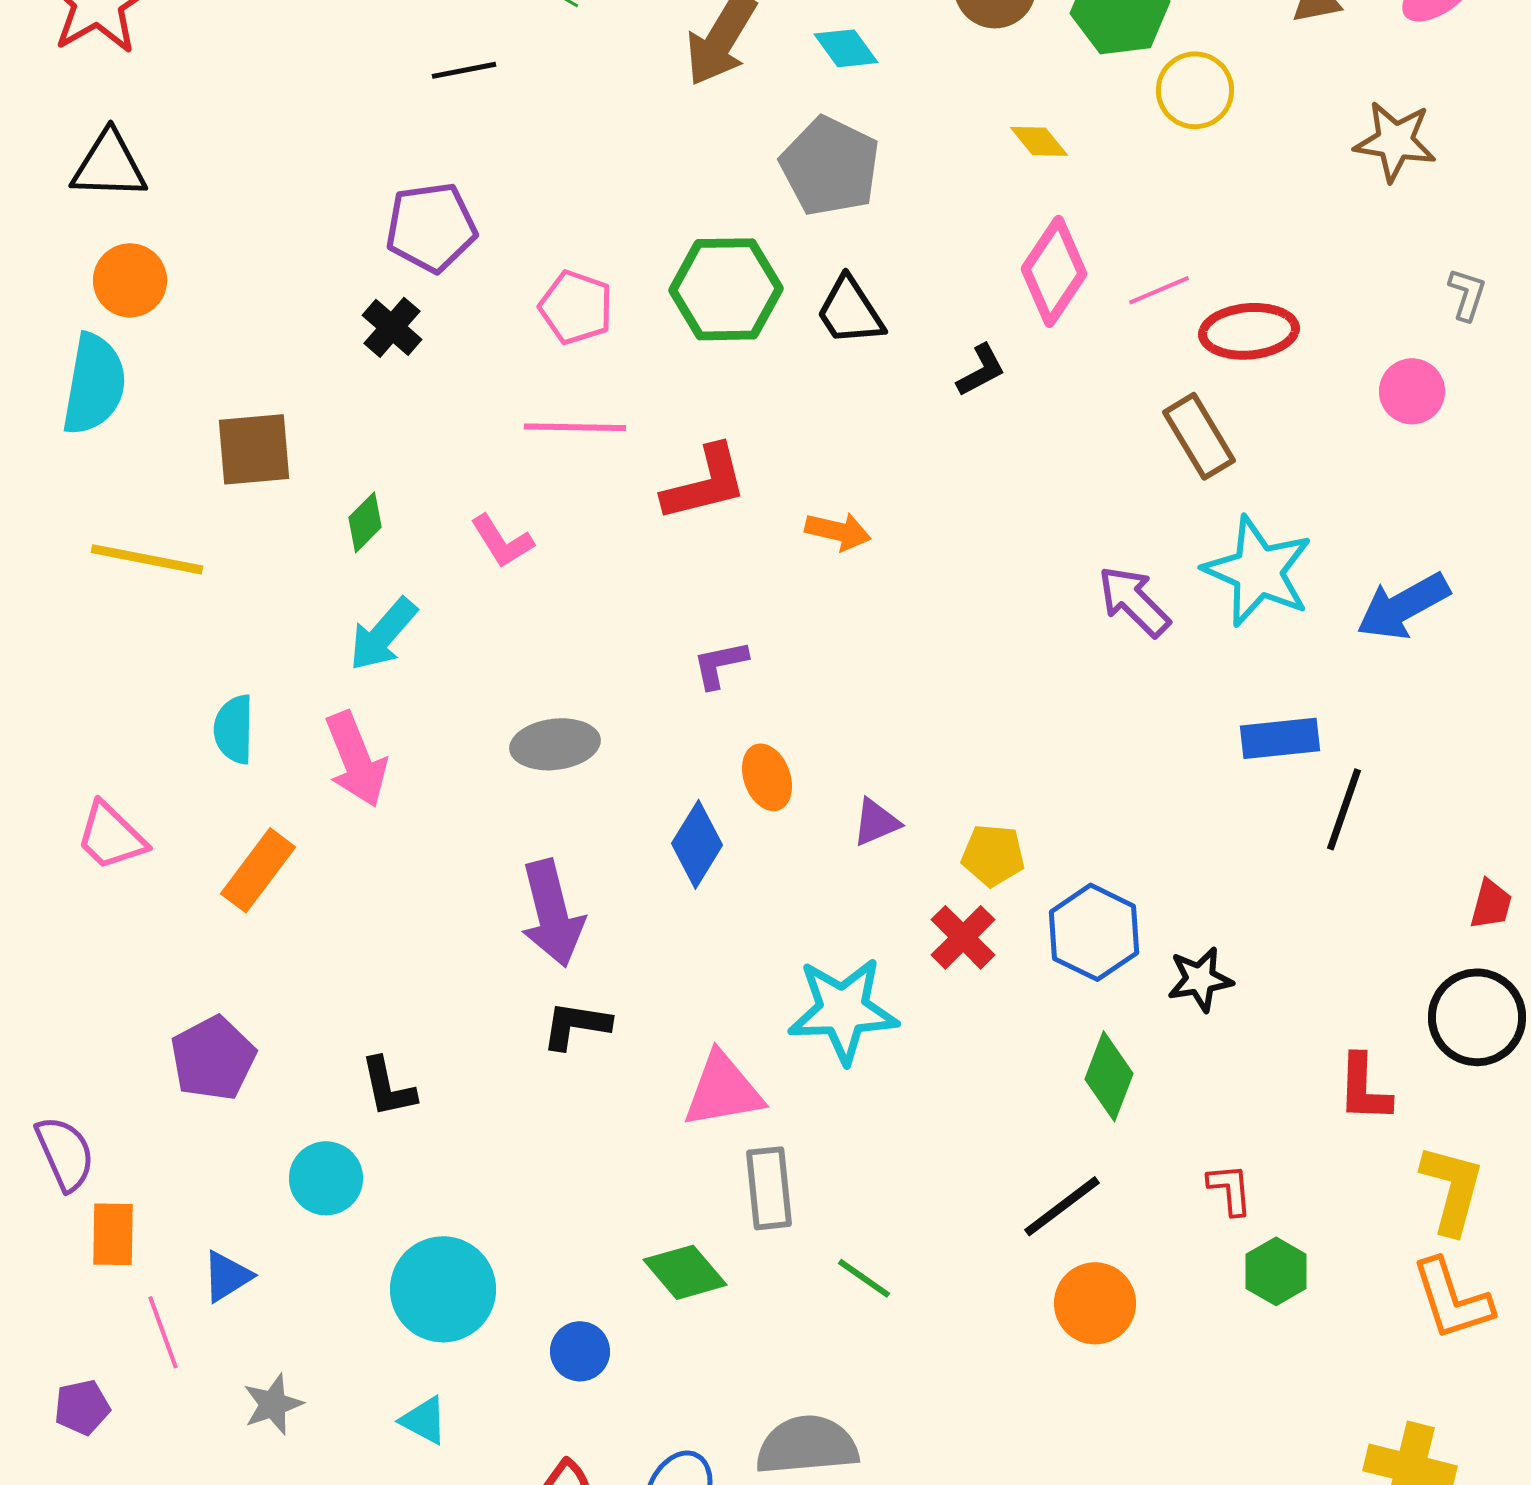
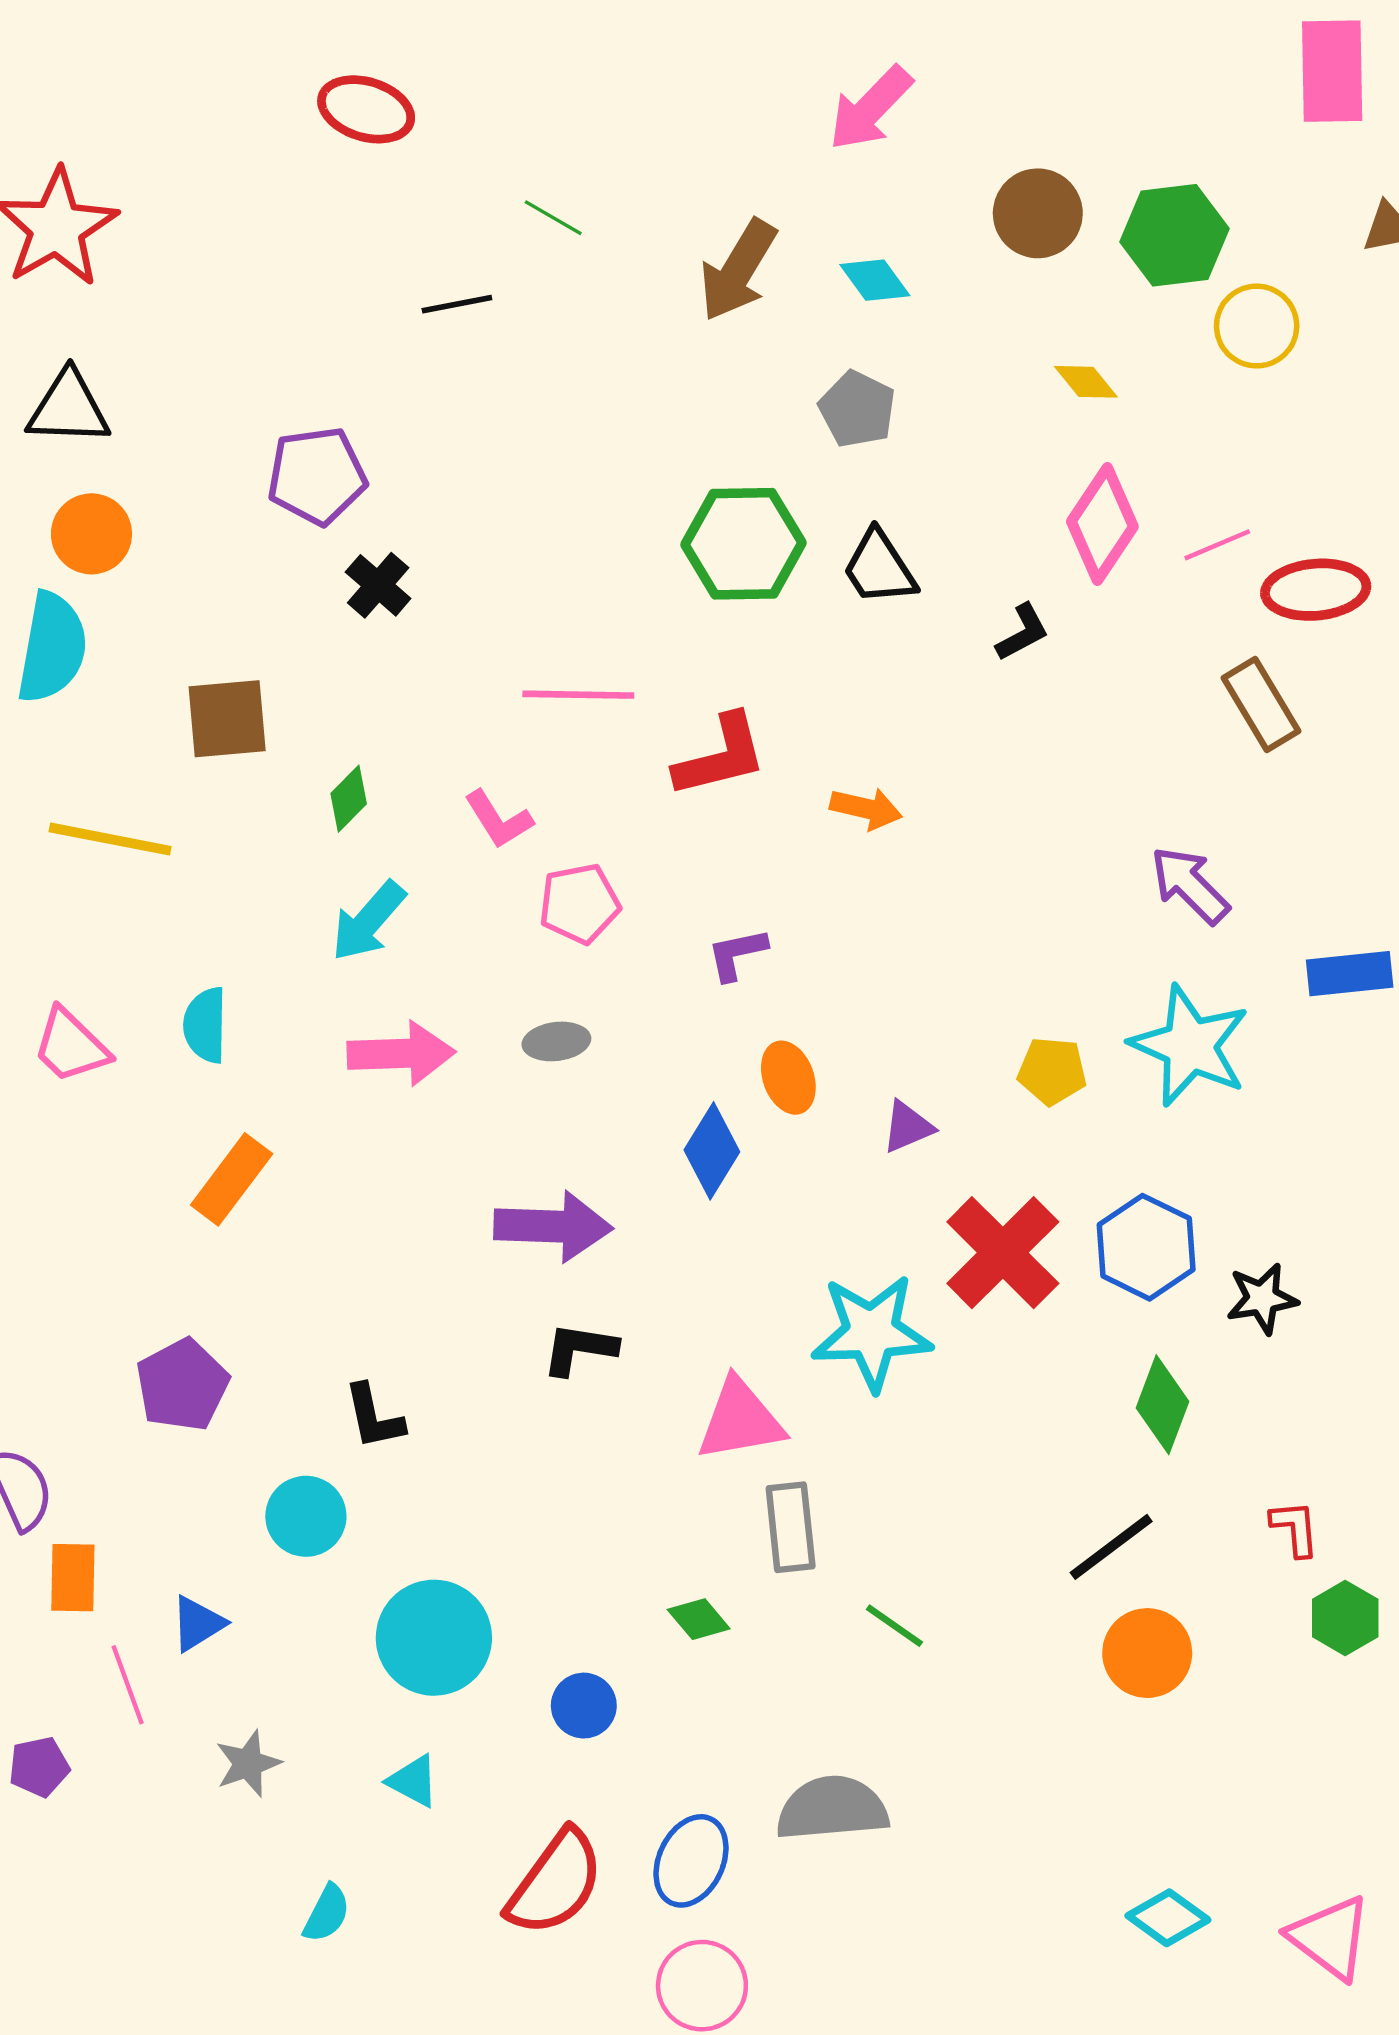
gray pentagon: (830, 166) -> (857, 409), size x0.7
purple pentagon: (431, 227) -> (317, 476), moved
pink pentagon: (576, 307) -> (579, 904), moved, turned -30
cyan star: (1258, 571) -> (1190, 1046), moved
blue rectangle: (1280, 738) -> (1350, 974), moved
gray ellipse: (555, 744) -> (556, 1041), size x0.7
pink arrow: (356, 759) -> (401, 1054), moved, turned -70
pink trapezoid: (111, 836) -> (71, 1046), moved
yellow pentagon: (993, 855) -> (1052, 1071), moved
purple arrow: (552, 913) -> (553, 1226), turned -74
red cross: (963, 937) -> (1003, 1253), size x1.6
green diamond: (685, 1272) -> (699, 1619), size x0.7

